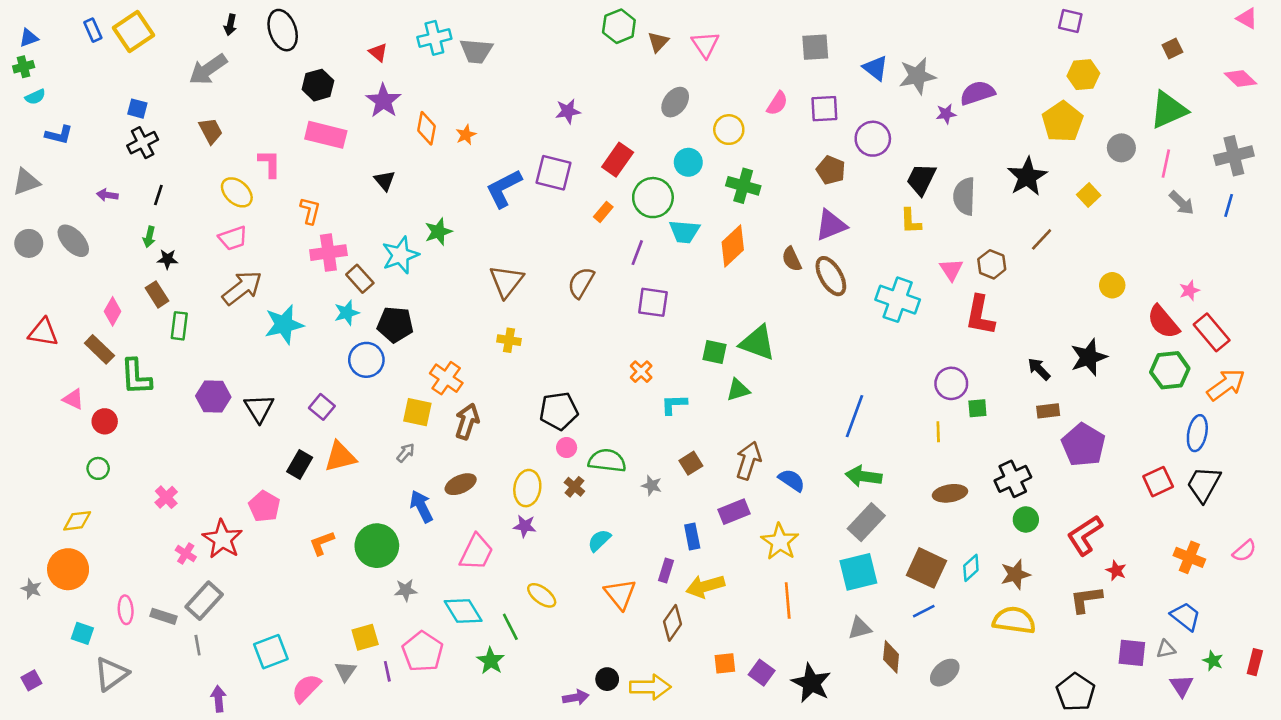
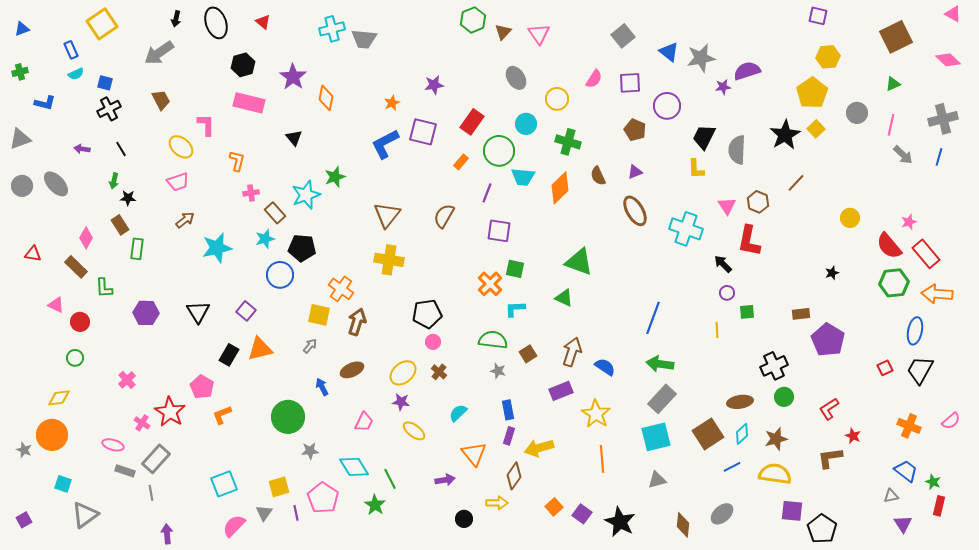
blue rectangle: (93, 30) -> (71, 50), moved
gray square: (815, 47) -> (623, 36), turned -35
brown square: (1172, 48) -> (896, 37), size x2.0
red triangle: (378, 52) -> (263, 22), moved
green cross: (24, 67) -> (20, 72), moved
cyan semicircle: (35, 97) -> (76, 74), moved
gray ellipse: (675, 102) -> (516, 78), turned -70
green triangle: (1168, 110) -> (893, 84), size x0.5
orange star: (466, 135) -> (392, 103), moved
black line: (158, 195) -> (121, 149), turned -49
yellow square: (1089, 195) -> (816, 129), moved
purple triangle: (831, 225) -> (635, 172), size x0.6
pink cross: (328, 253) -> (251, 193), size x0.6
brown semicircle: (792, 259) -> (598, 176), moved
brown arrow: (242, 288) -> (185, 220), size x0.6
red triangle: (43, 332) -> (33, 254), size x0.7
yellow cross: (509, 340) -> (389, 260), size x1.6
green square: (714, 352) -> (515, 269), moved
black star: (1089, 357) -> (832, 273), size x0.5
black arrow: (1039, 369) -> (723, 264), moved
orange cross: (641, 372) -> (490, 284), size x1.4
green L-shape: (136, 377) -> (104, 288), size x0.7
purple circle: (951, 383) -> (727, 293), size x0.6
orange arrow: (1226, 385) -> (937, 294), turned -140
green triangle: (738, 390) -> (564, 298), turned 42
purple hexagon: (213, 396) -> (146, 313), moved
green semicircle: (607, 461) -> (493, 340), moved
red square: (1158, 482) -> (885, 368), size x0.7
yellow ellipse: (527, 488) -> (403, 373), turned 40
brown ellipse: (950, 493) -> (740, 402), moved
blue arrow: (421, 506) -> (322, 387), size x0.7
red L-shape: (1085, 535) -> (829, 409), size x0.7
blue rectangle: (692, 536) -> (508, 410), moved
orange L-shape: (322, 543) -> (222, 415), moved
pink trapezoid: (476, 552) -> (364, 422), size x0.7
brown square: (926, 568) -> (708, 434), turned 32
yellow ellipse: (542, 595) -> (414, 431), moved
pink ellipse: (126, 610) -> (113, 445), moved, turned -70
blue line: (924, 611) -> (732, 467), moved
cyan square: (271, 652) -> (224, 484), moved
purple square: (1132, 653) -> (792, 511), moved
brown diamond: (891, 657) -> (683, 525), moved
green star: (1213, 661) -> (933, 482), moved
red rectangle: (1255, 662) -> (939, 506), moved
orange square: (725, 663) -> (554, 507), turned -36
yellow arrow: (650, 687) -> (497, 503), moved, size x0.7
purple arrow: (576, 697) -> (445, 480), moved

